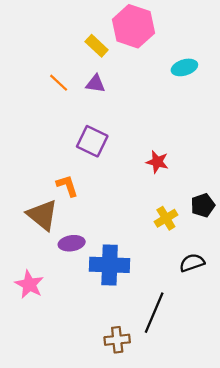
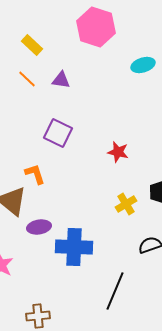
yellow rectangle: (97, 46) -> (32, 45), moved
brown cross: (117, 340) -> (38, 316), moved

